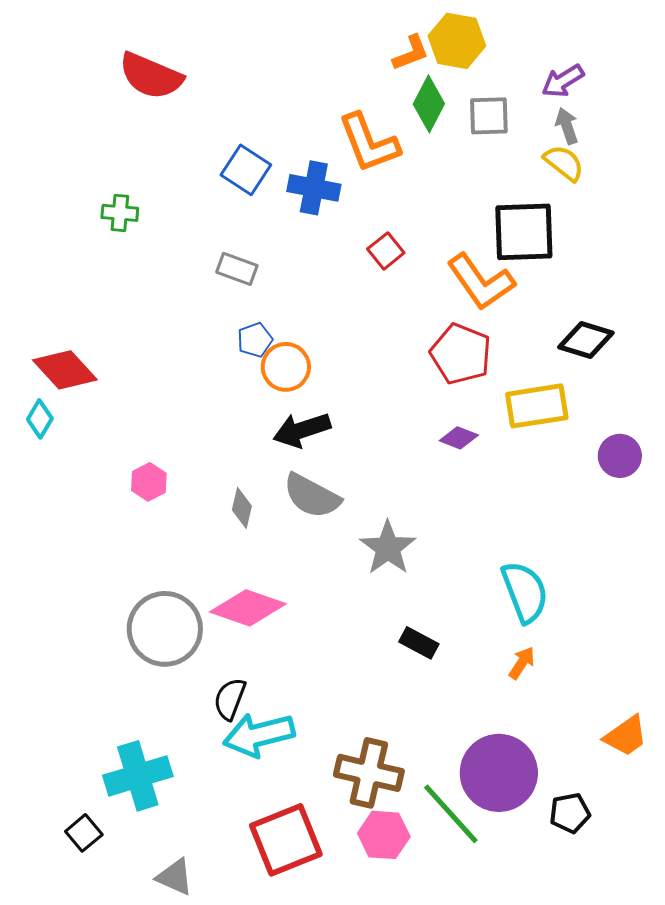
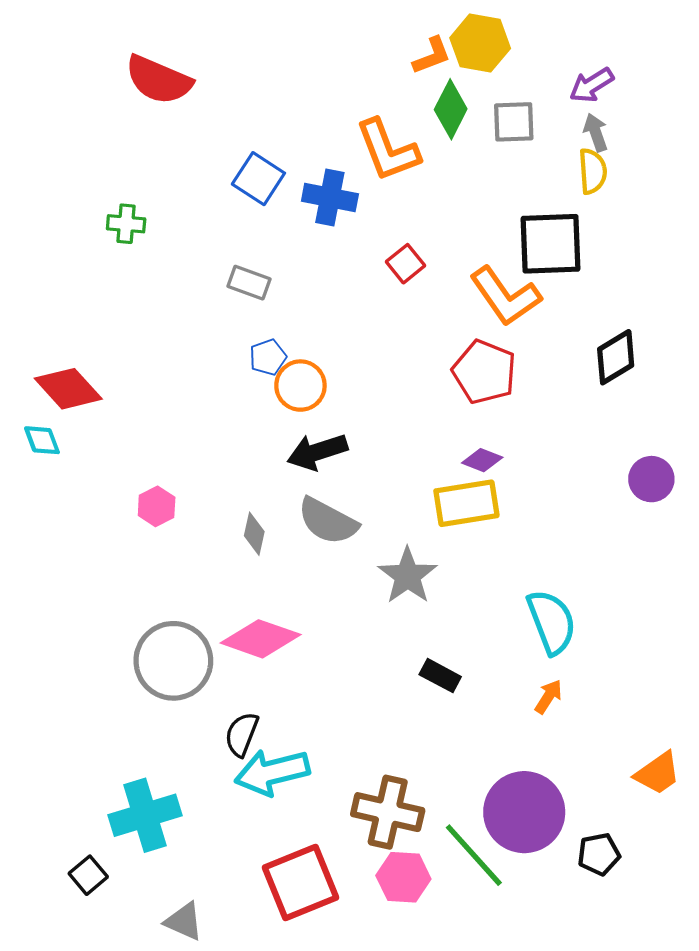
yellow semicircle: (564, 163) -> (593, 171), turned 48
black diamond: (586, 340) -> (616, 357), turned -48
yellow rectangle: (537, 406) -> (466, 503), moved
cyan diamond: (40, 419) -> (42, 440), turned -51

